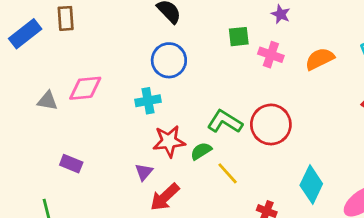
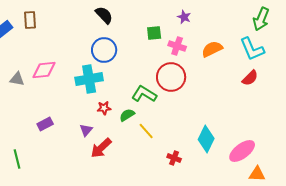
cyan cross: (148, 101) -> (89, 79), size x1.5
red circle: (271, 124) -> (171, 77), moved
red star: (169, 141) -> (104, 108), size x0.6
purple rectangle: (71, 164) -> (45, 124), moved, turned -49

